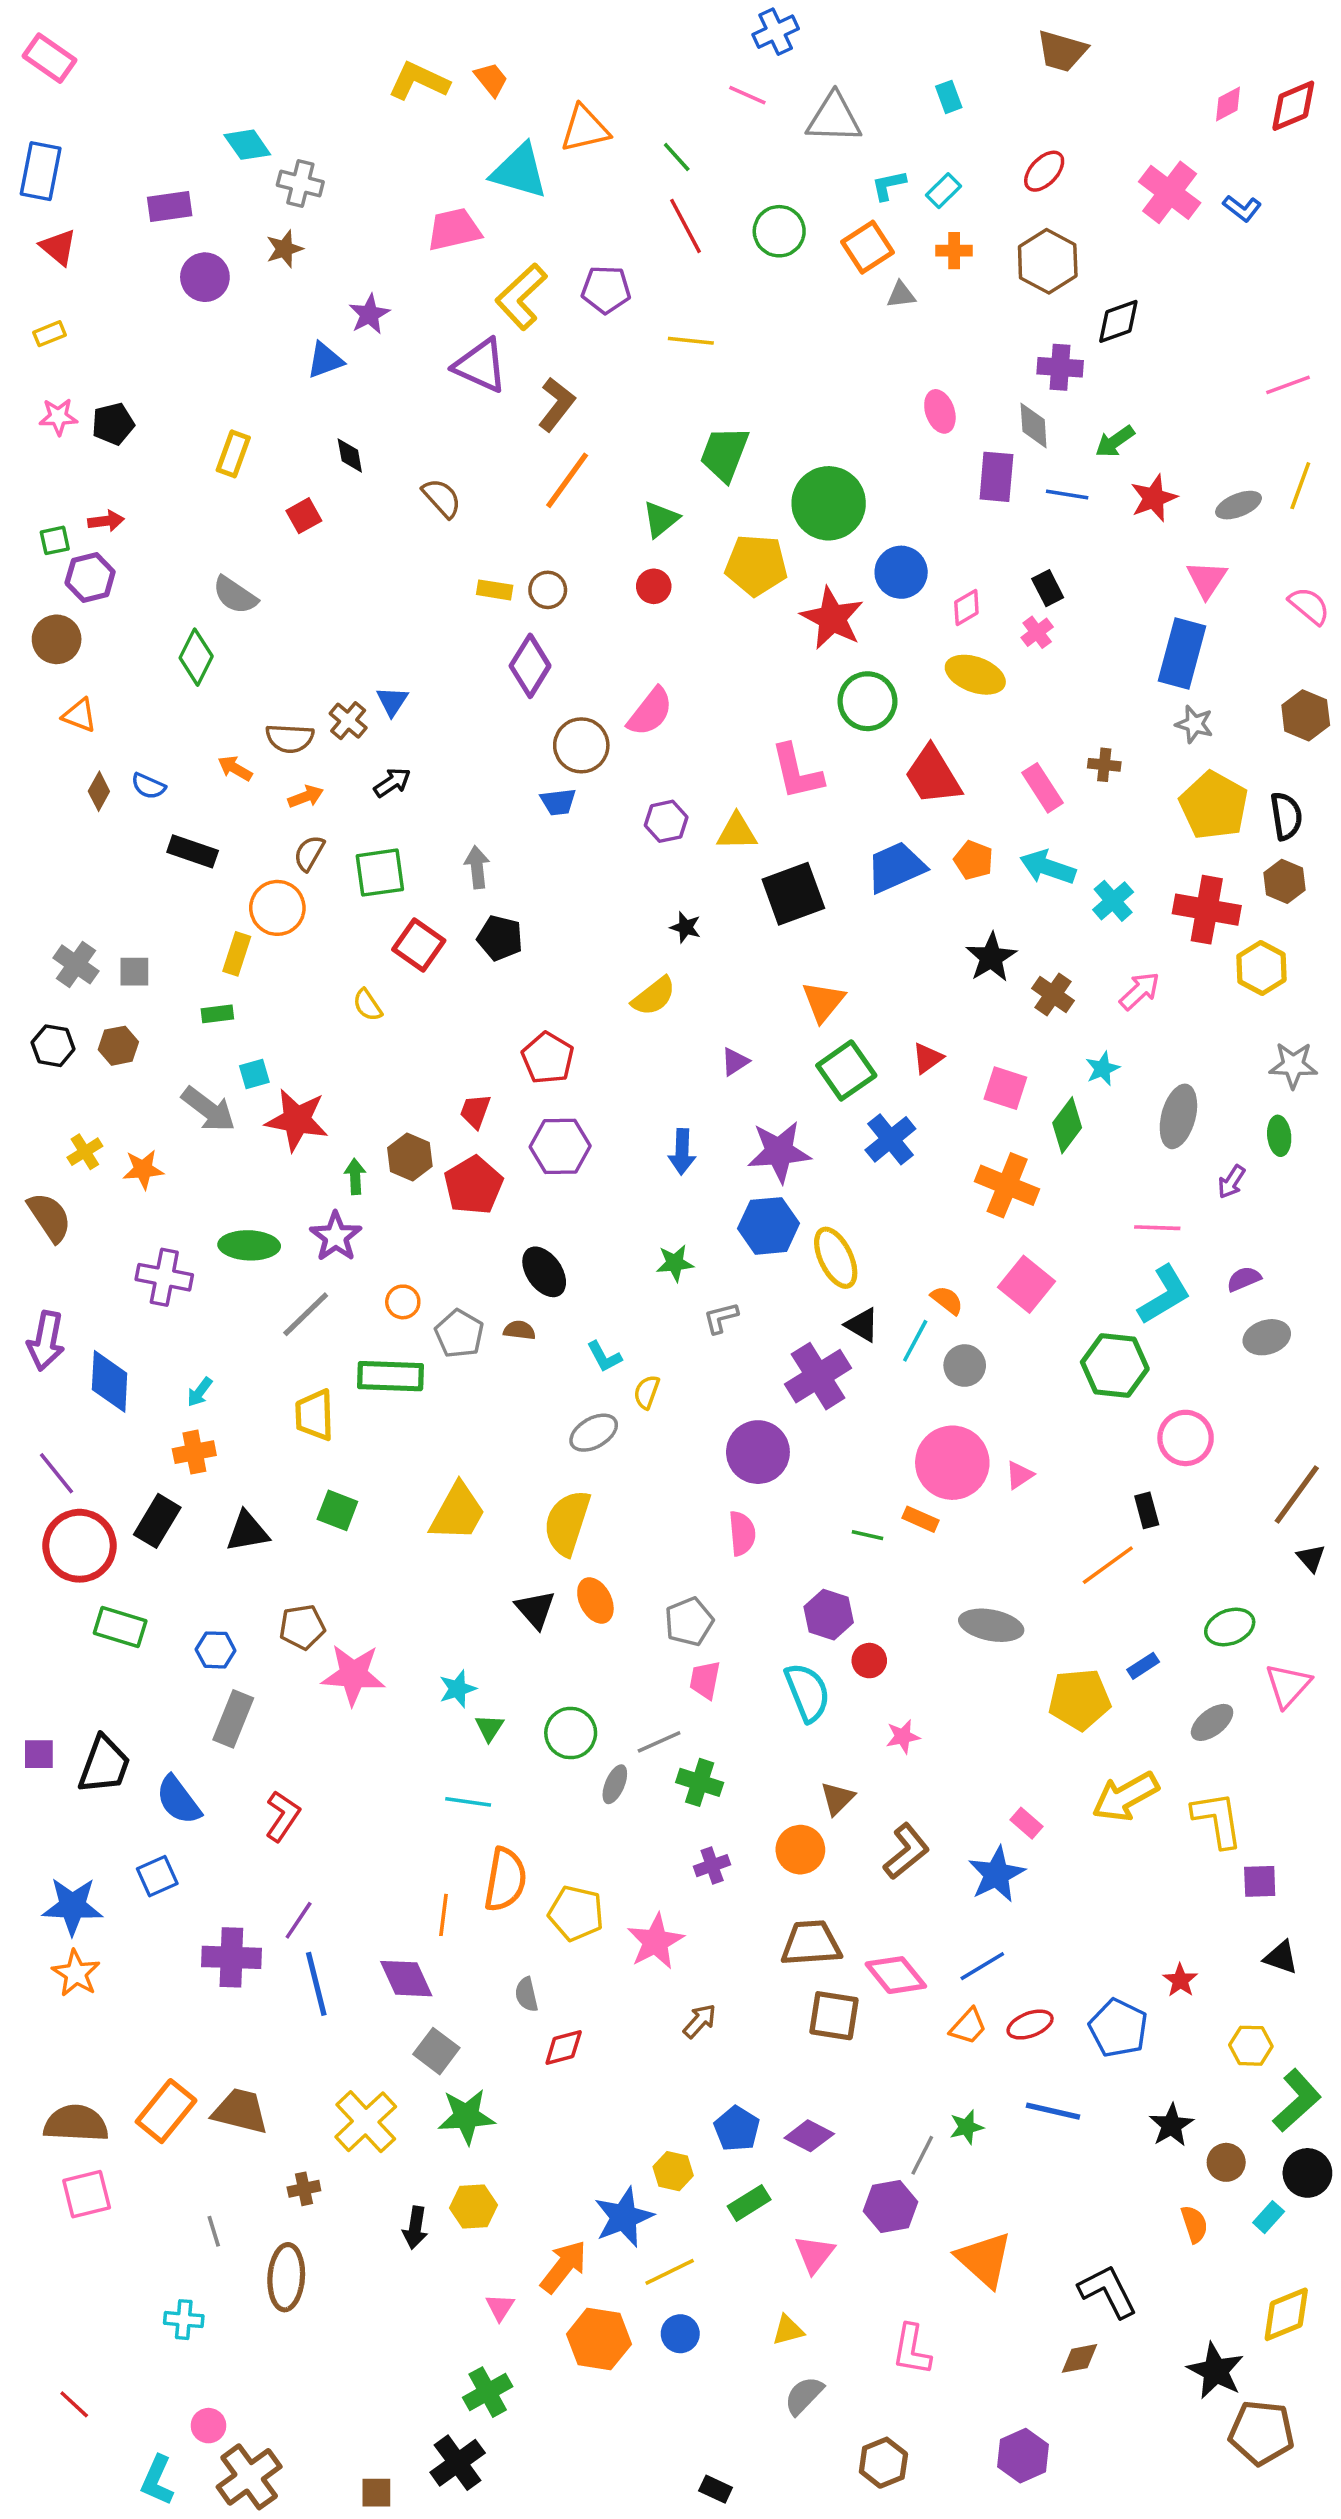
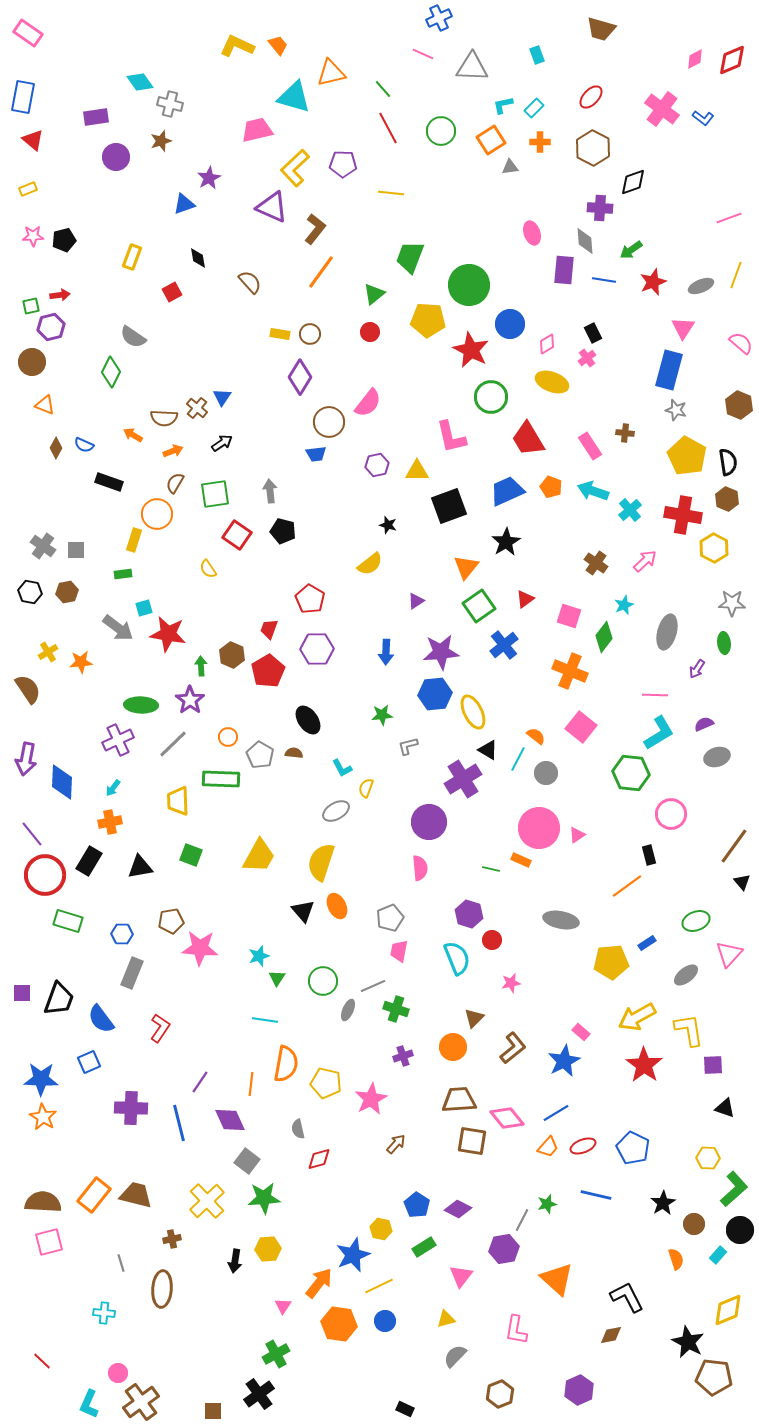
black star: (991, 957) -> (506, 542), moved
purple cross: (164, 1277) -> (118, 740), moved, turned -36
purple line: (299, 1920) -> (200, 1082), moved
red star: (1180, 1980) -> (644, 1065), moved, size x1.8

